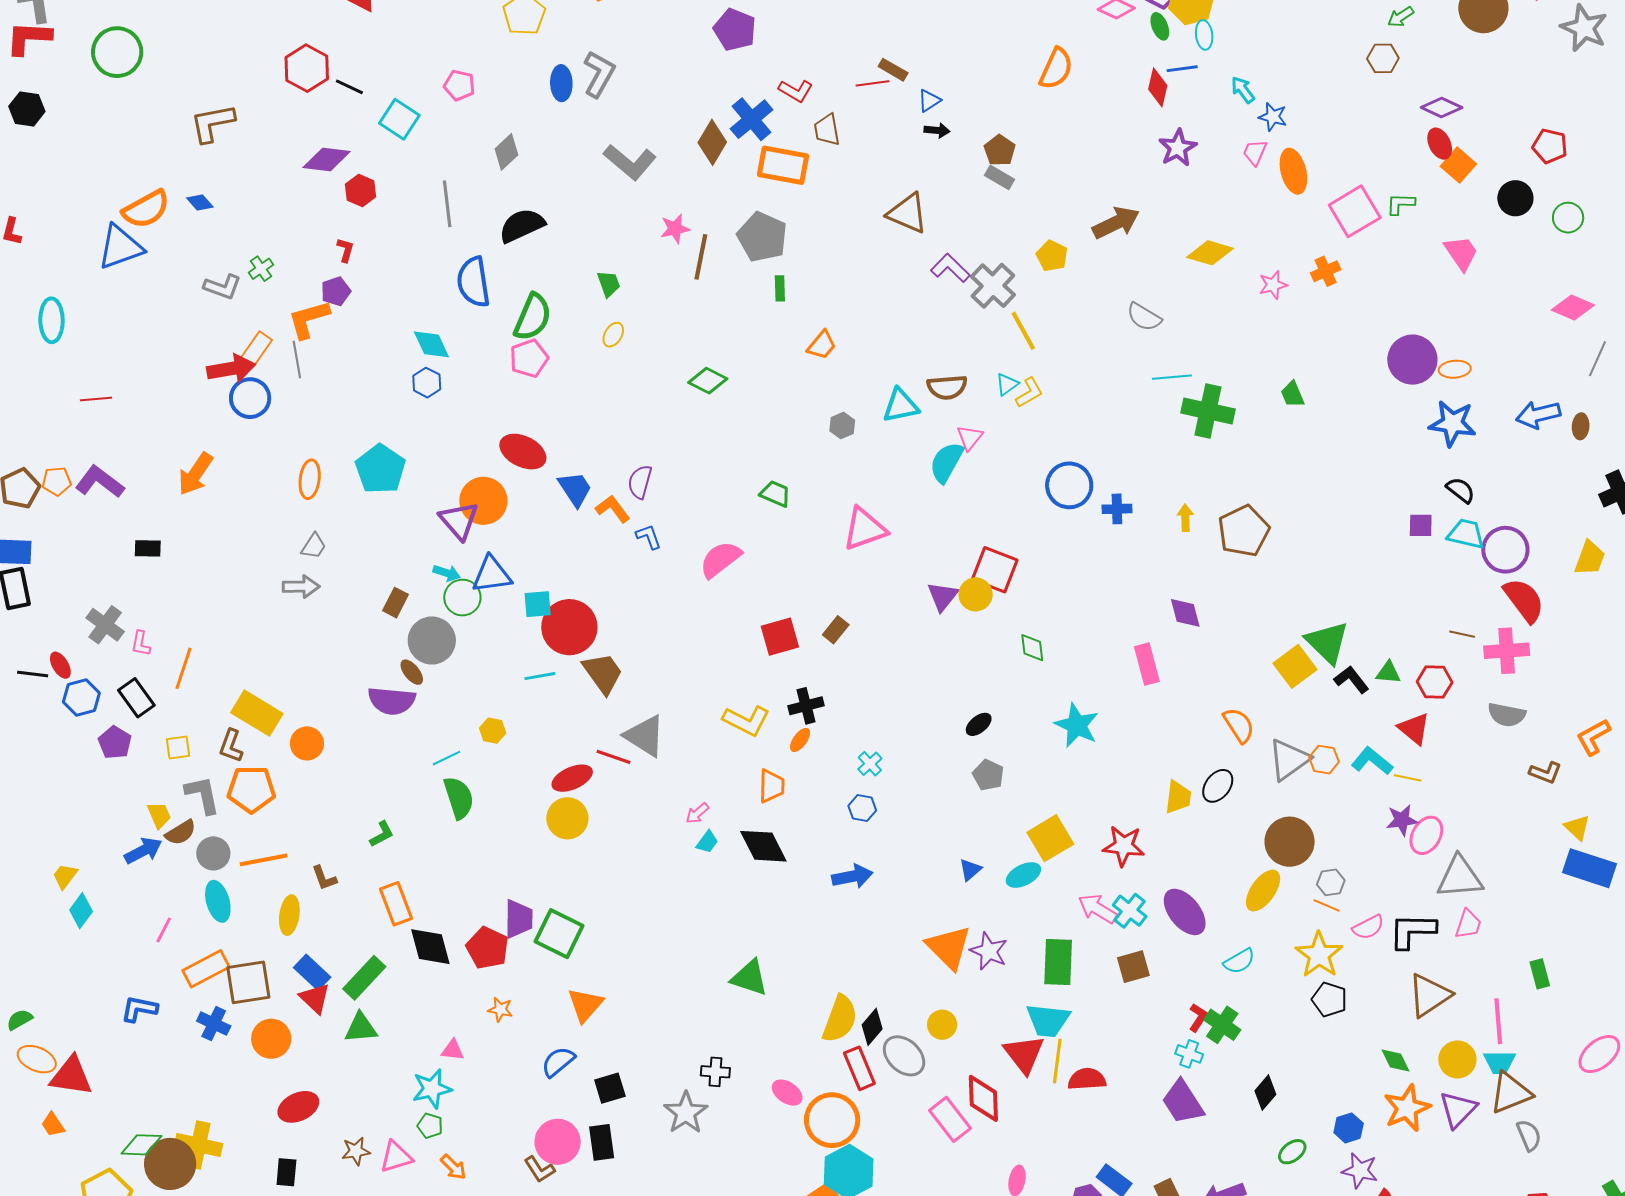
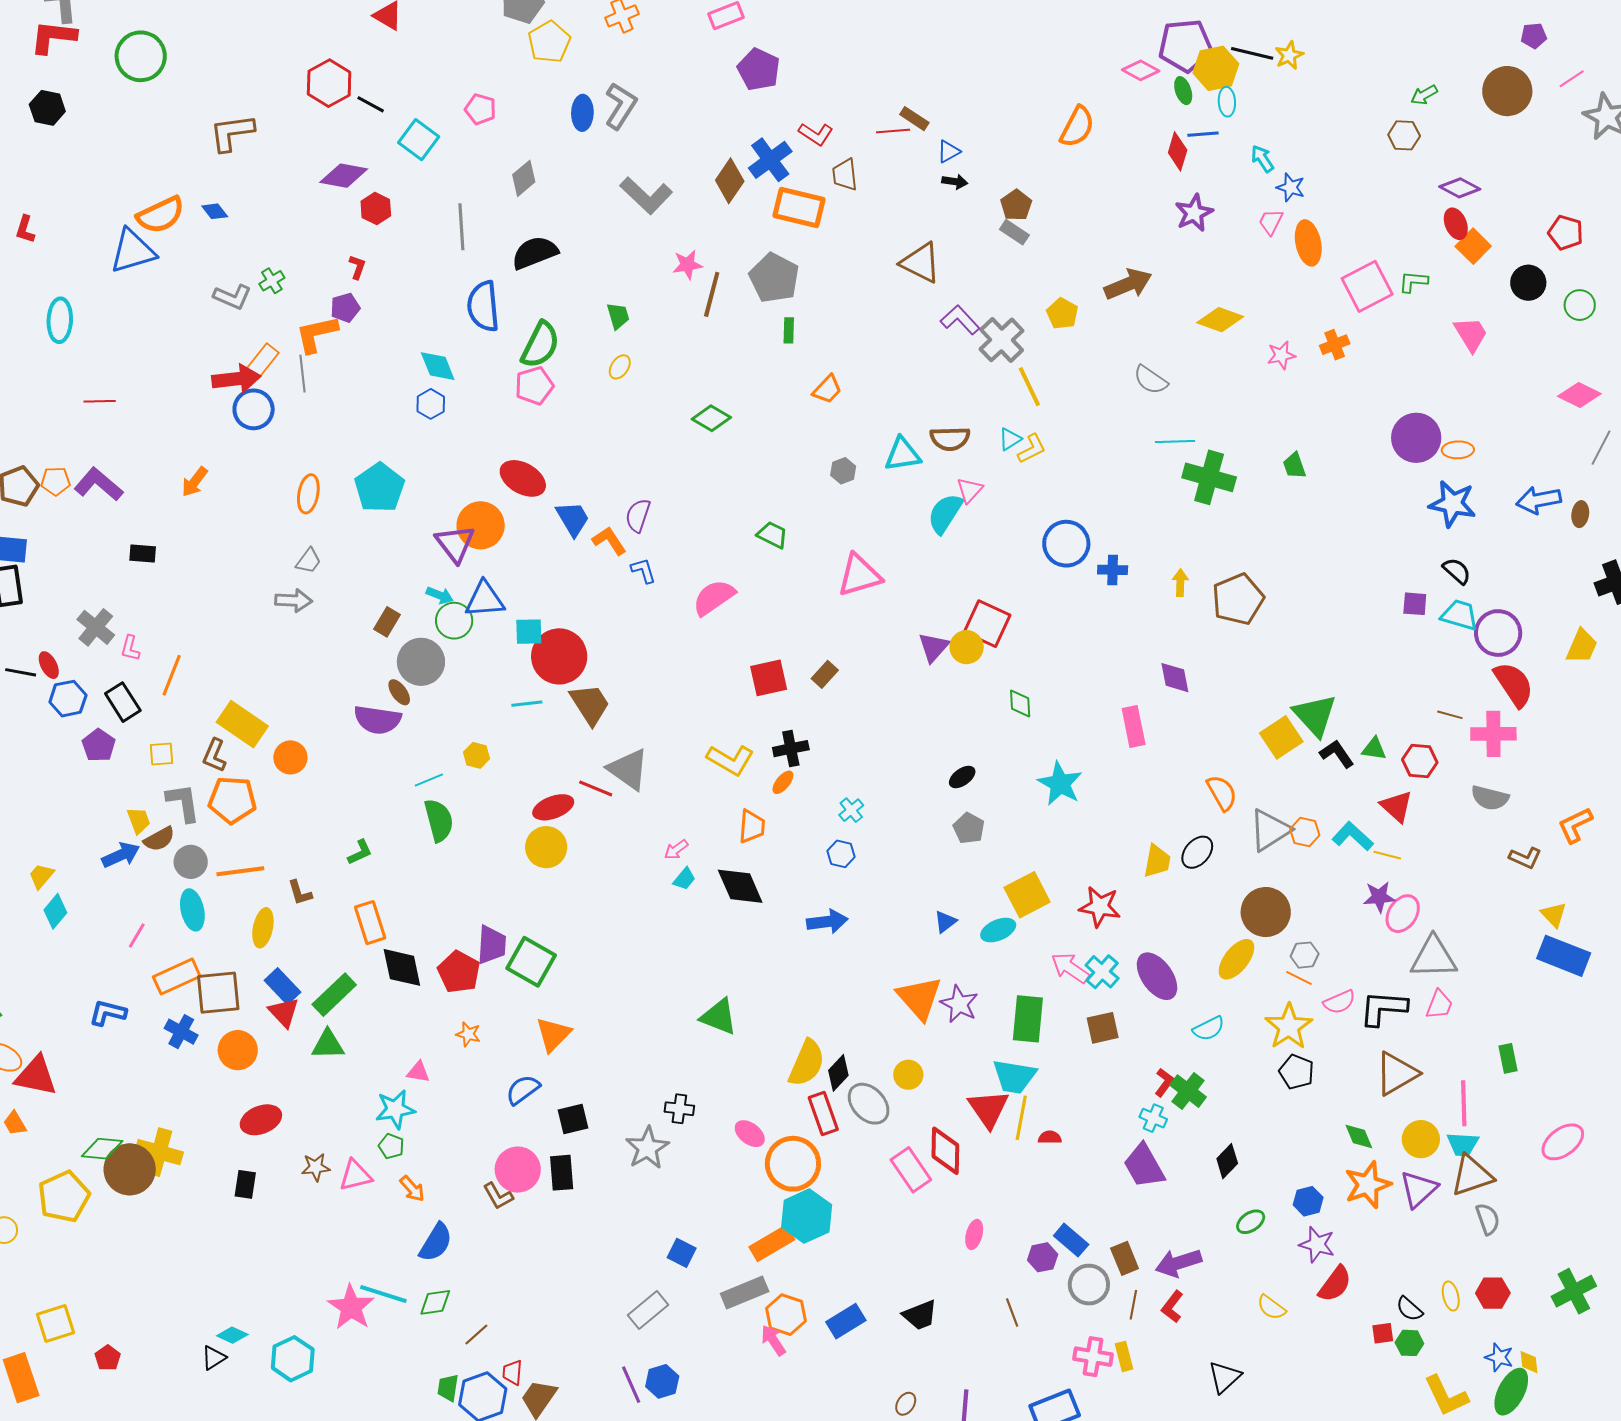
orange arrow: (195, 474) -> (195, 482), size x0.7
red semicircle: (1087, 1079) -> (1050, 1137), size x0.6

